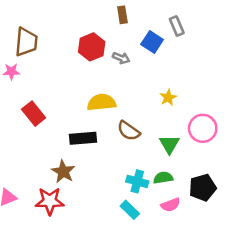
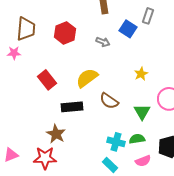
gray rectangle: (177, 26) -> (148, 16), turned 42
red hexagon: (92, 47) -> (65, 33), moved
yellow semicircle: (101, 102) -> (87, 78), turned -30
red rectangle: (34, 114) -> (47, 80), moved

